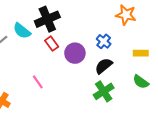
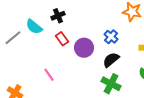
black cross: (47, 19) -> (58, 16), size x0.6
green cross: (104, 91) -> (111, 84), turned -30

